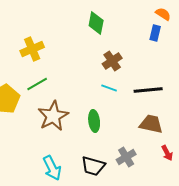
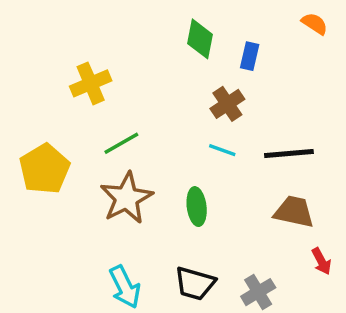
blue rectangle: (155, 33) -> (250, 56), moved
green line: (37, 84) -> (121, 143), moved
gray cross: (126, 157) -> (258, 292), moved

